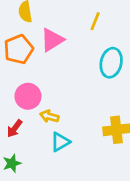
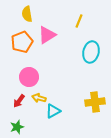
yellow arrow: (49, 116) -> (39, 98), moved

